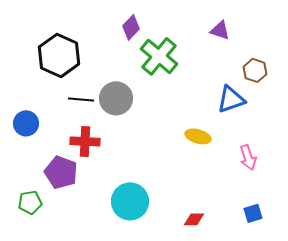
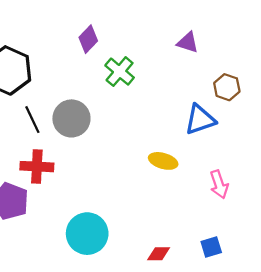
green cross: (159, 56) -> (120, 72), size x0.7
black line: (81, 99) -> (32, 120), turned 60
blue square: (253, 213) -> (211, 247), moved

